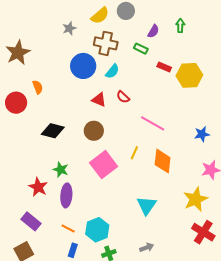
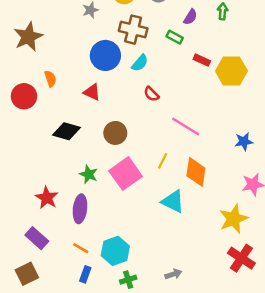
red triangle: (99, 100) -> (92, 92), moved
green star: (61, 170) -> (89, 174), moved
cyan triangle: (147, 205) -> (173, 201), moved, turned -40

